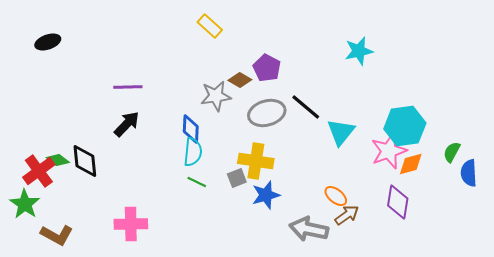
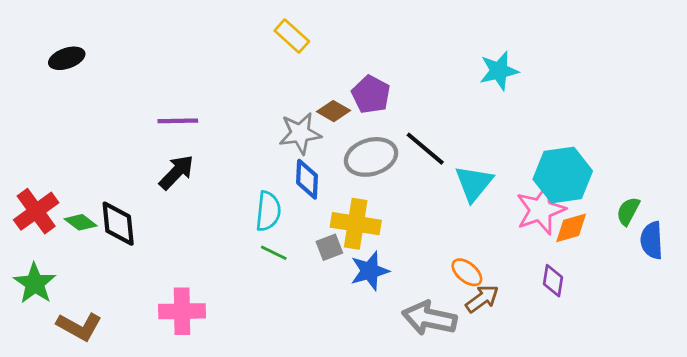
blue diamond: (191, 129) -> (307, 179), moved
red cross: (39, 171) -> (36, 211), moved
purple diamond: (398, 202) -> (553, 281), size x0.7

